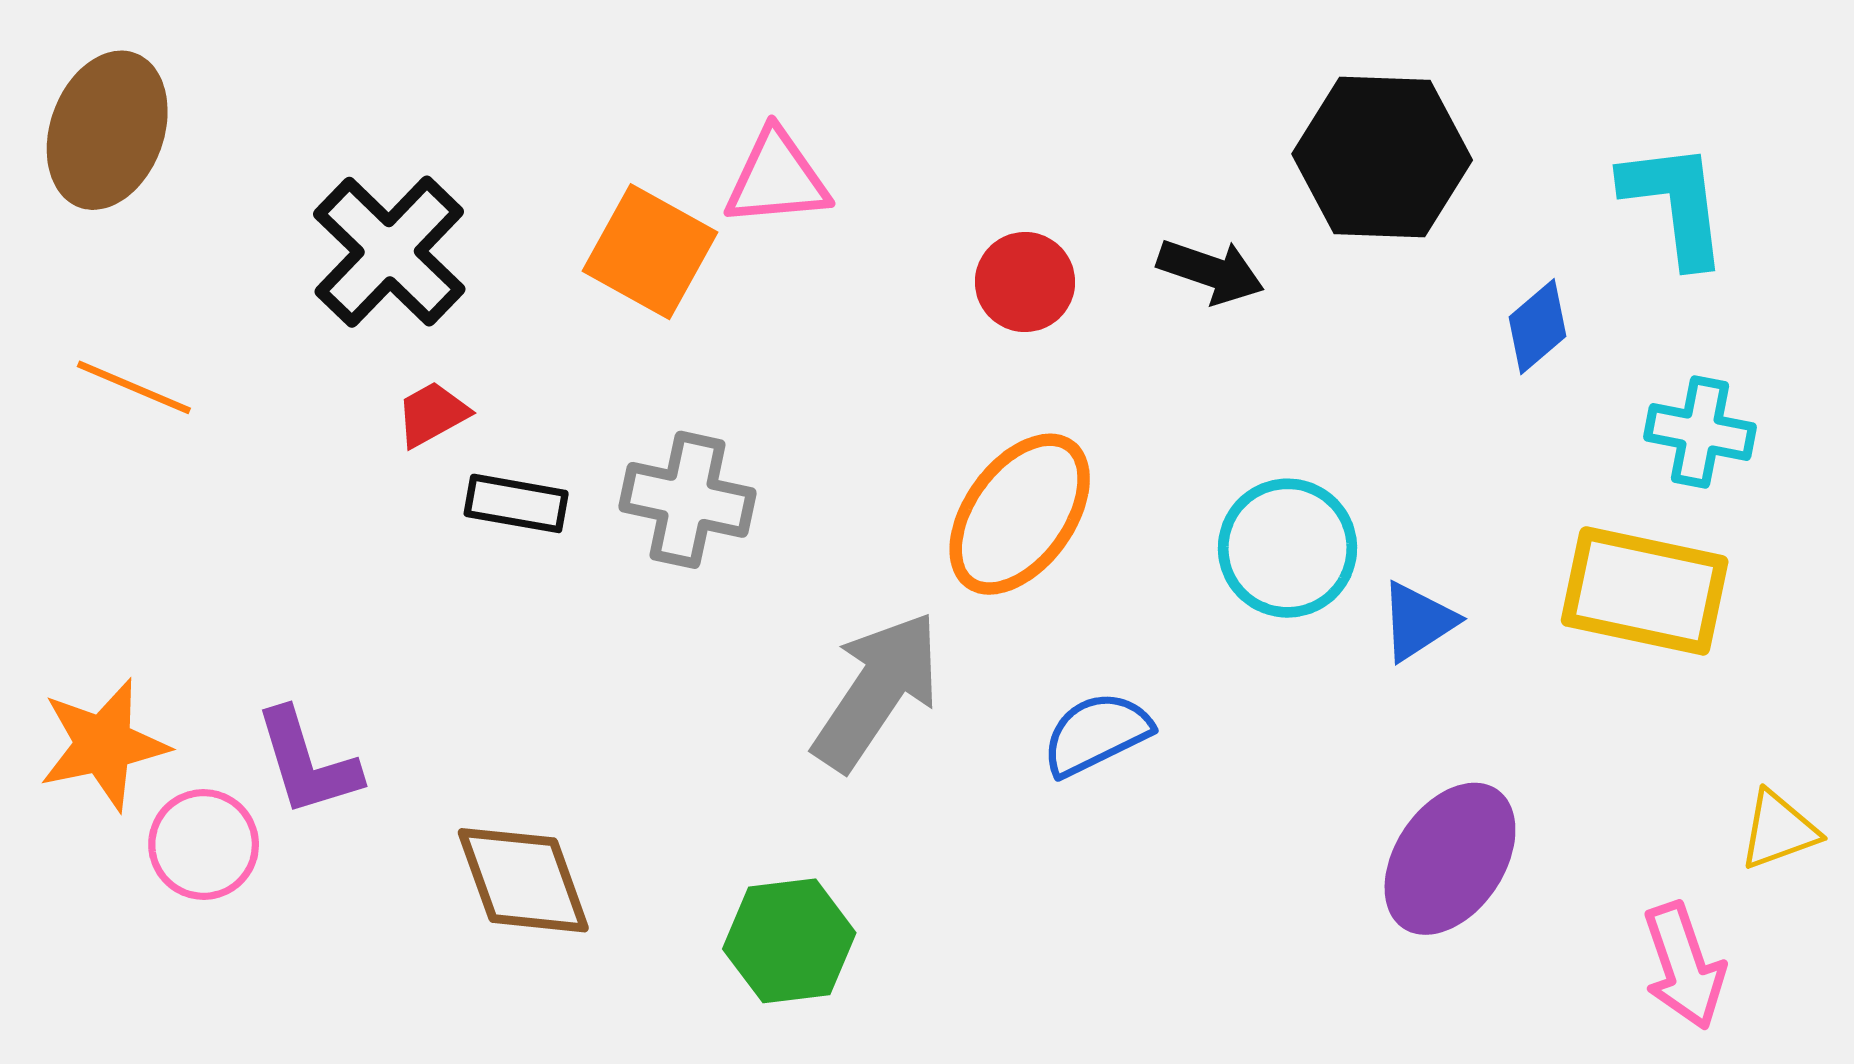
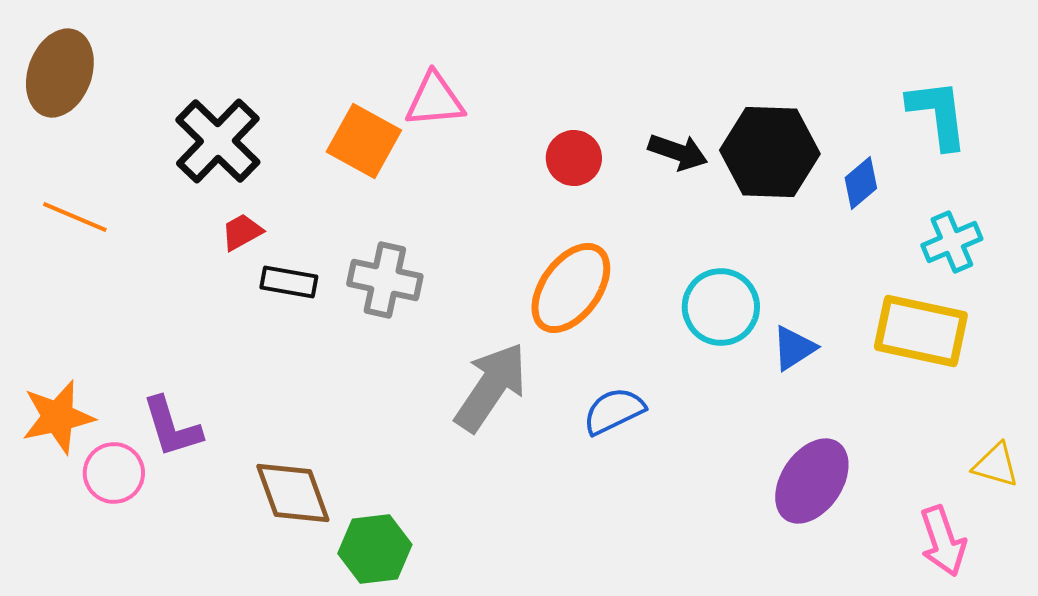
black hexagon: (1382, 157) -> (770, 152), moved
cyan cross: (1700, 432) -> (952, 242), turned -34
yellow triangle: (1779, 830) -> (996, 465), turned 36
green hexagon: (789, 941) -> (375, 549), moved

